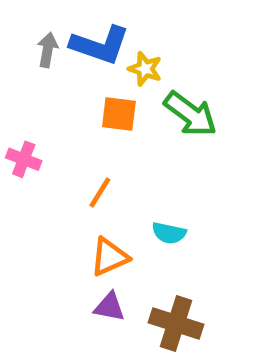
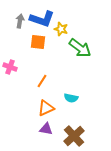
orange square: (119, 114) -> (38, 42), moved
brown cross: (176, 324) -> (74, 136), turned 30

